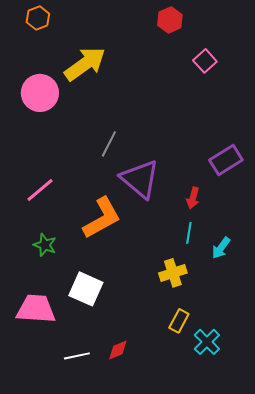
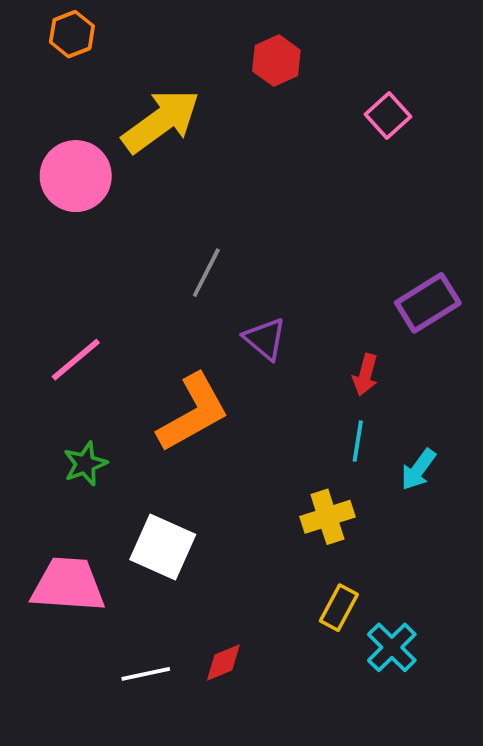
red hexagon: (170, 20) -> (276, 61), moved
purple triangle: (140, 179) -> (265, 339), size x0.6
green star: (45, 245) -> (85, 464), turned 30

